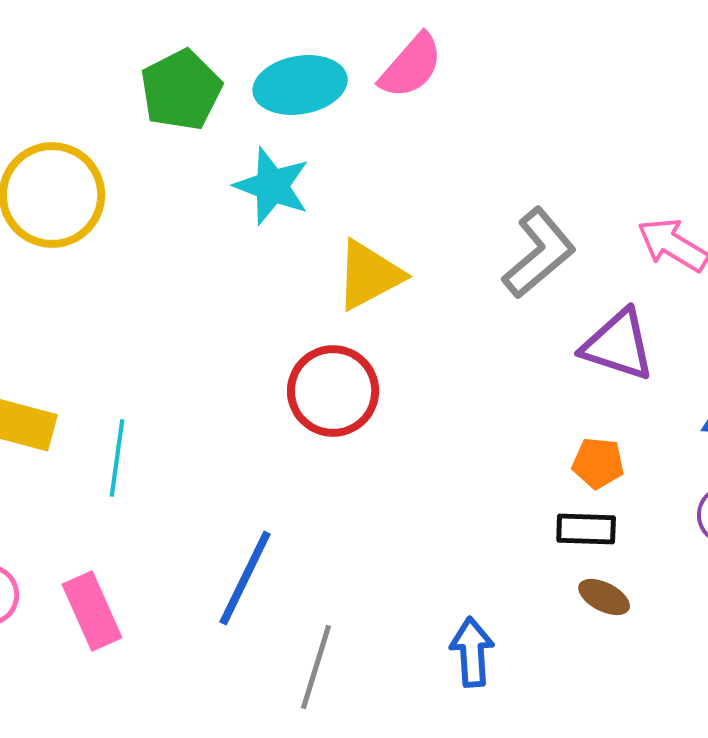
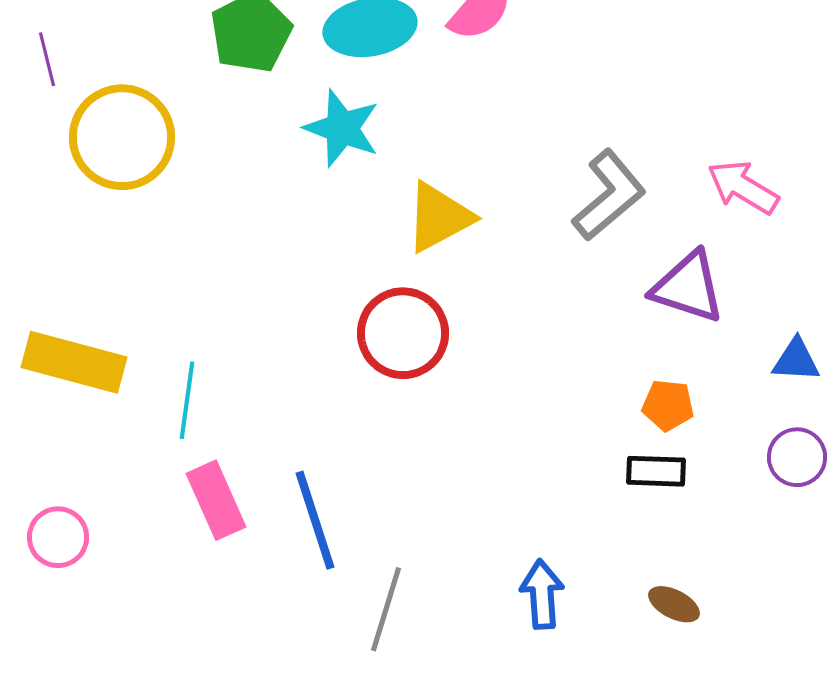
blue line: (245, 578) -> (315, 520), turned -44
brown ellipse: (604, 597) -> (674, 604), moved
pink rectangle: (92, 611) -> (216, 500), moved

